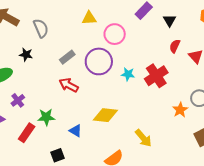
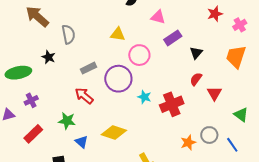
green star: (46, 117) -> (67, 121), moved

